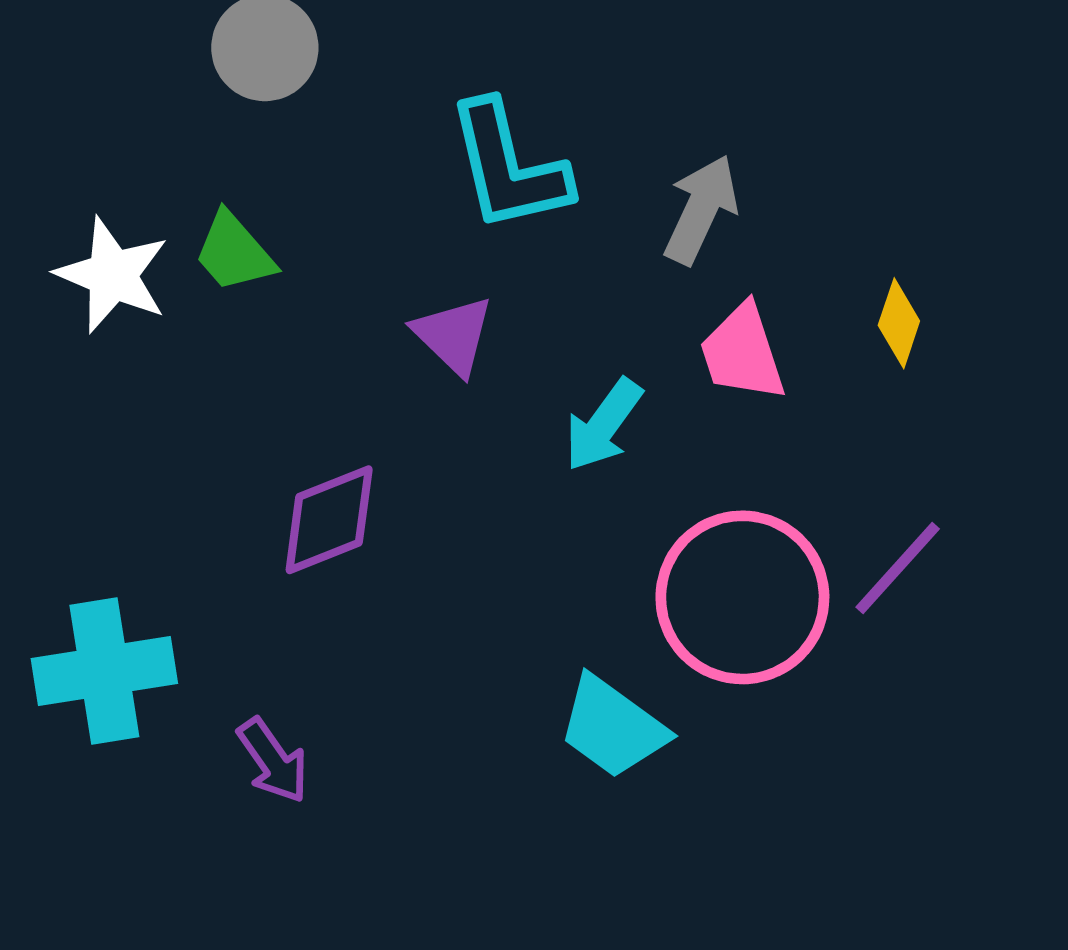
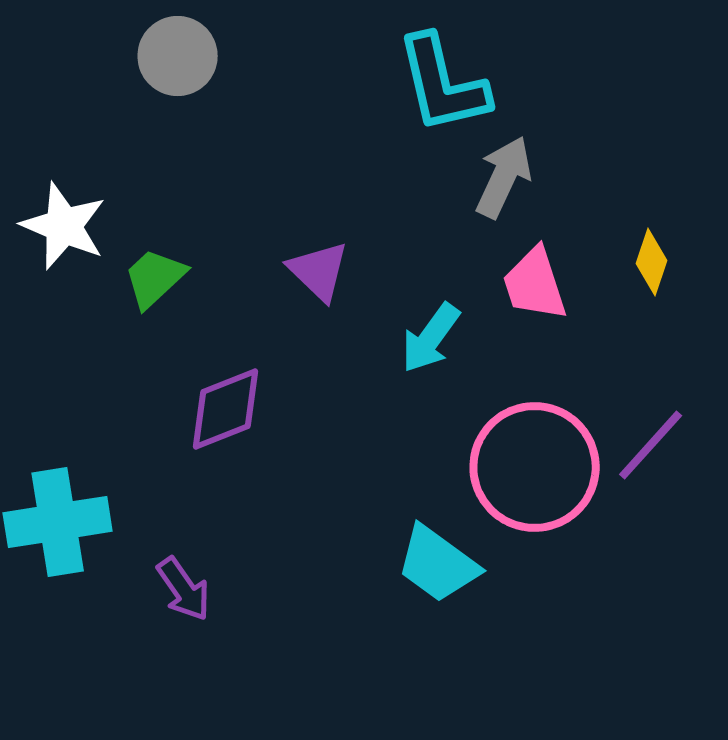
cyan L-shape: (508, 167) -> (443, 84), moved
green trapezoid: (234, 252) -> (155, 278), moved, turned 88

